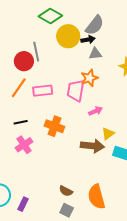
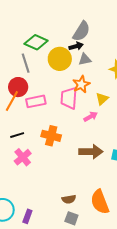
green diamond: (50, 16) -> (36, 42), moved
yellow circle: (68, 36) -> (60, 59), moved
red circle: (24, 61) -> (18, 87), moved
yellow triangle: (108, 134) -> (102, 99), moved
brown semicircle: (66, 191) -> (69, 199), turned -32

